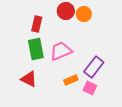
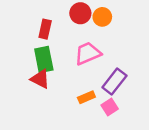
pink trapezoid: (61, 51) -> (88, 53), moved
red triangle: (29, 79) -> (40, 79), moved
pink square: (90, 88) -> (110, 107), turned 32

